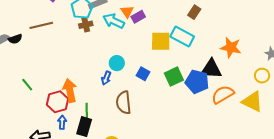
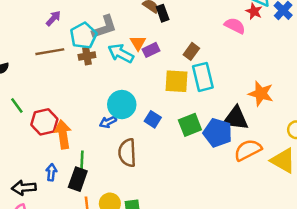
brown rectangle: (194, 12) -> (191, 51), moved
brown line: (41, 25) -> (50, 52), moved
cyan rectangle: (182, 37) -> (203, 77), turned 45
cyan circle: (117, 63) -> (122, 105), size x1.5
blue arrow: (106, 78) -> (108, 122), turned 40
green line: (27, 85) -> (17, 105), moved
red hexagon: (57, 102) -> (44, 122), moved

